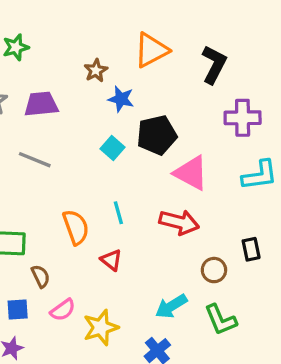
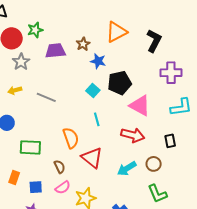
purple trapezoid: (41, 104) -> (55, 51), moved
cyan line: (118, 213) -> (97, 119), moved
black rectangle: (251, 249) -> (170, 141), moved
red triangle: (111, 260) -> (92, 158), size x1.6
brown semicircle: (41, 276) -> (60, 167), moved
cyan arrow: (171, 306) -> (127, 169), moved

